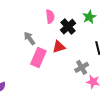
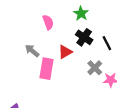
green star: (89, 17) -> (81, 14), moved
black cross: (68, 27) -> (84, 37), moved

